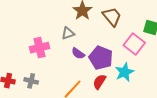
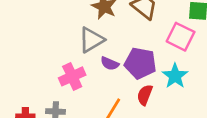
gray triangle: (68, 33) -> (91, 40), size x1.5
pink cross: (39, 48) -> (72, 76), moved

